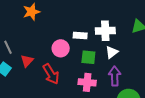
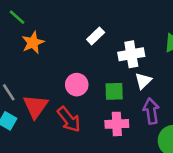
white rectangle: (80, 35) -> (96, 36), moved, turned -40
red triangle: (27, 61) -> (36, 106), size x1.5

